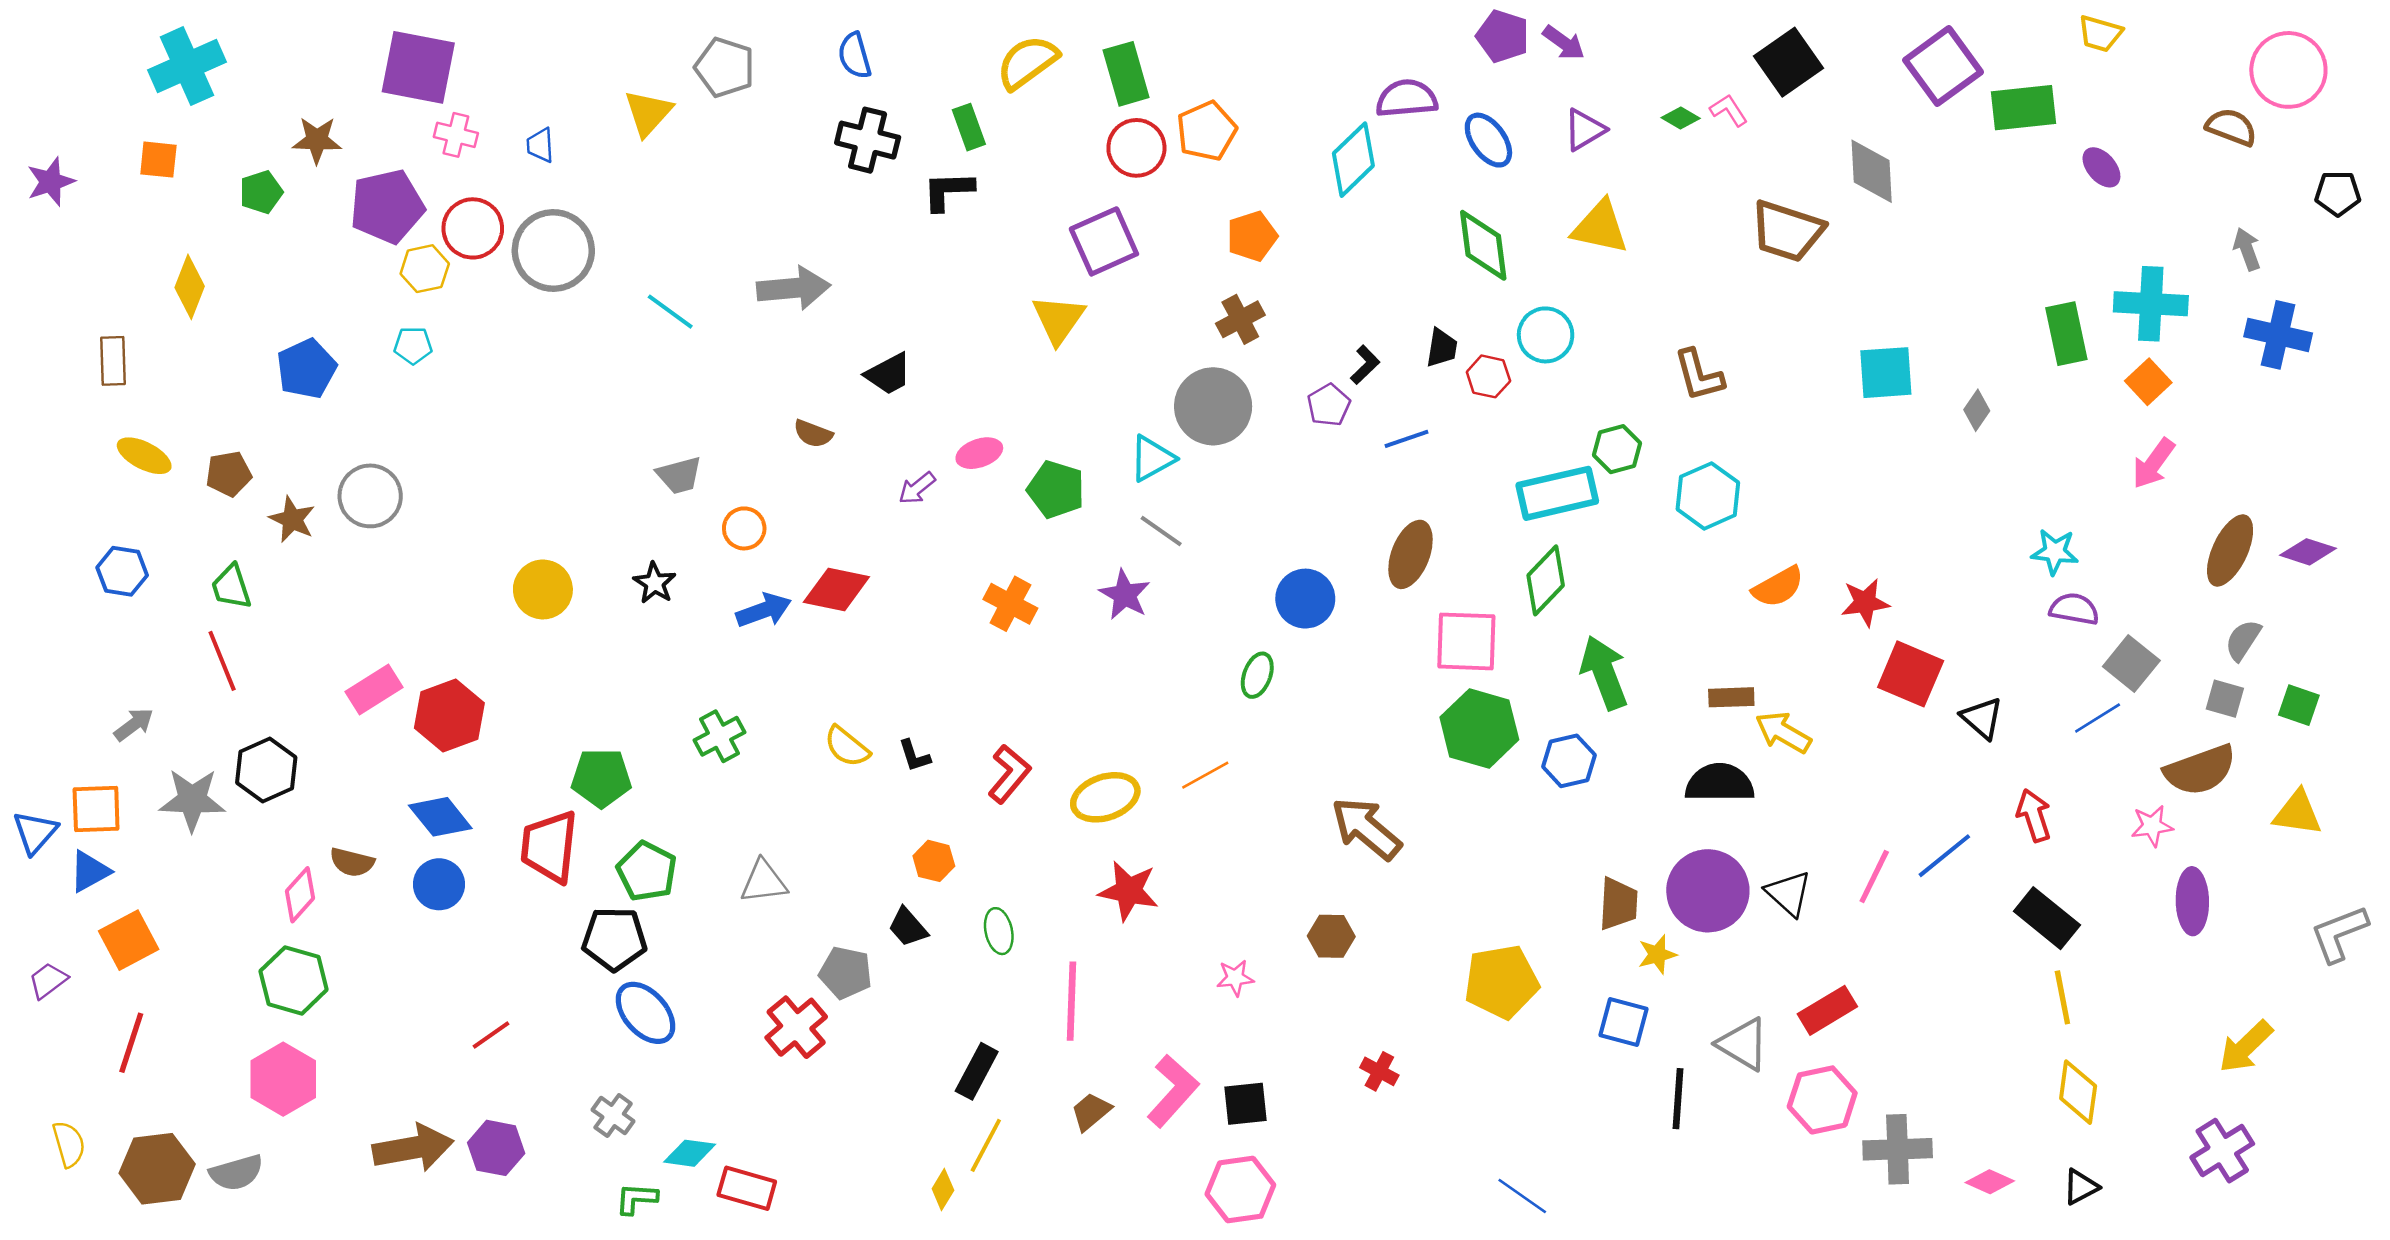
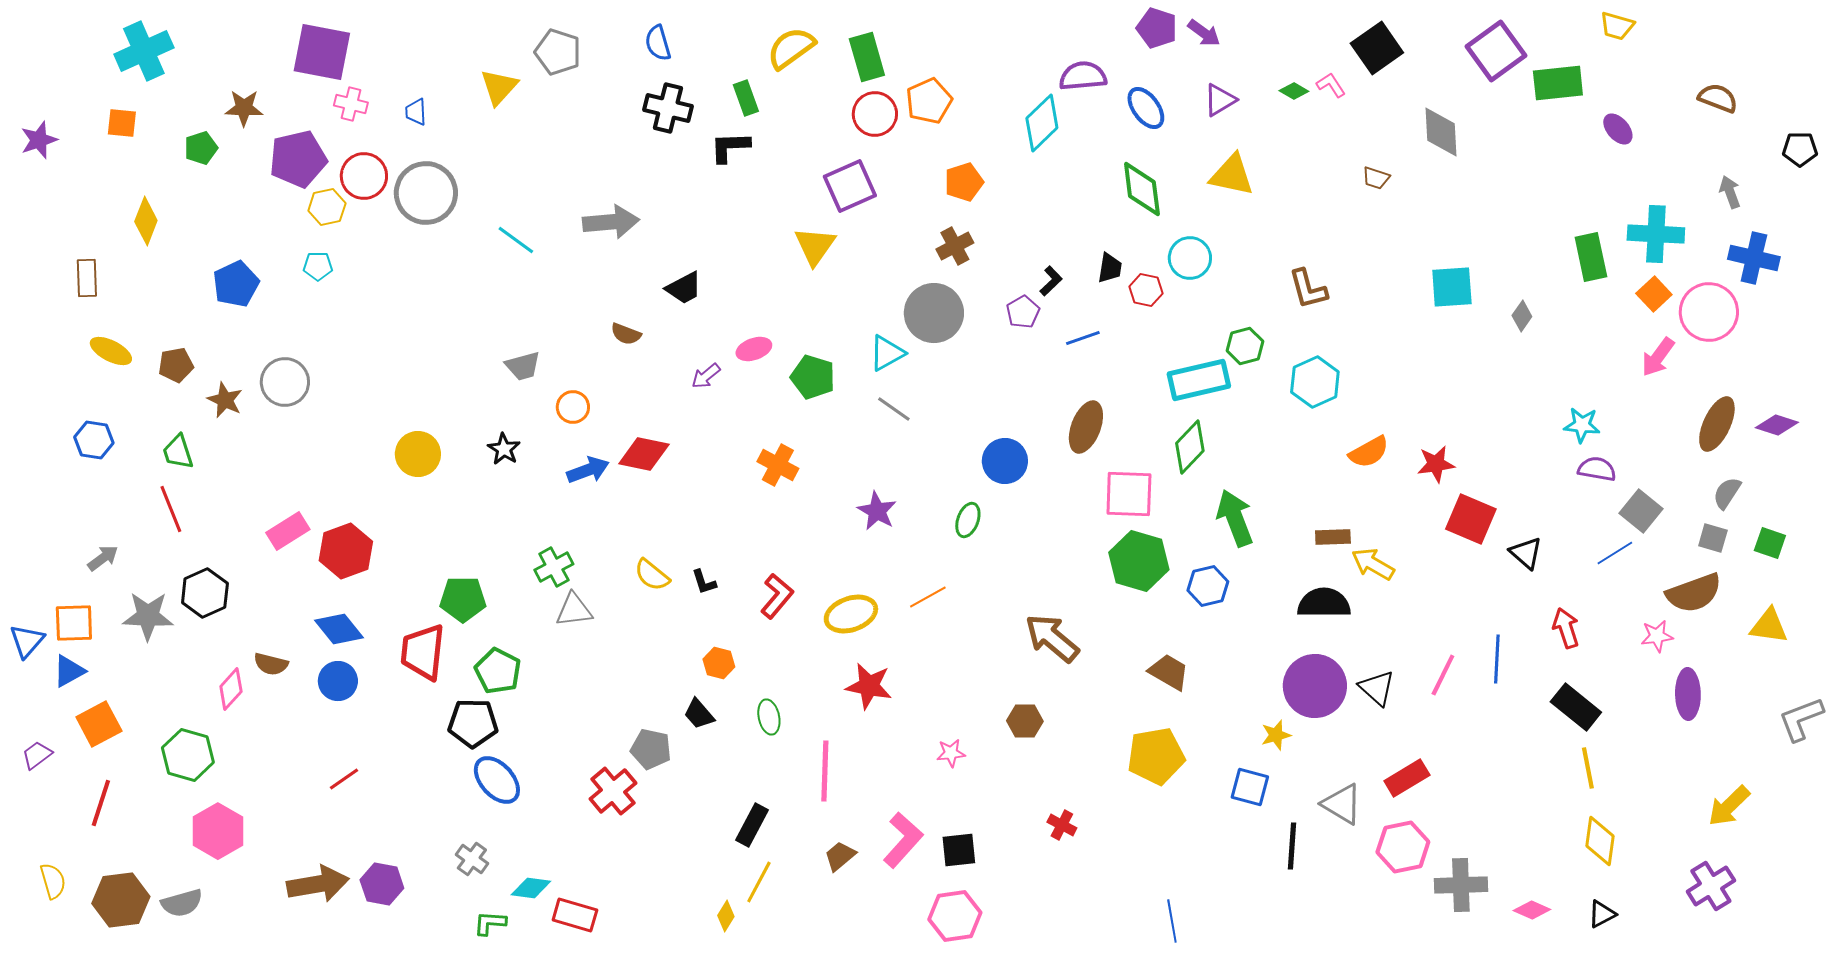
pink circle: (2288, 70) -> (1709, 312), moved
brown trapezoid: (1787, 231) -> (1376, 178), size x0.5
purple star: (1125, 595) -> (877, 511), moved
blue line: (1944, 856) -> (1497, 659), turned -48
gray triangle: (764, 882) -> (574, 610), moved
brown trapezoid: (1618, 904) -> (1169, 672), moved, turned -63
green hexagon: (294, 980) -> (188, 755), moved
red line: (491, 1035) -> (344, 779), moved
blue line: (1522, 1196) -> (1172, 921), turned 45

